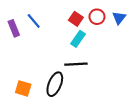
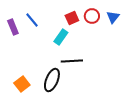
red square: (76, 19) -> (72, 18), turned 32
cyan rectangle: (78, 39) -> (61, 37), moved
orange square: (23, 88) -> (22, 84), turned 35

